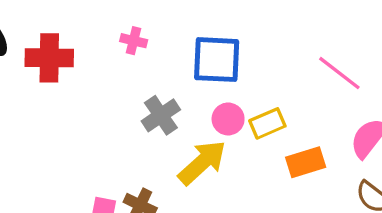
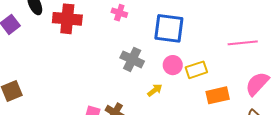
pink line: (339, 73) -> (243, 43), turned -48
gray cross: (161, 115) -> (132, 59), turned -35
yellow arrow: (202, 163) -> (155, 90), size x0.5

